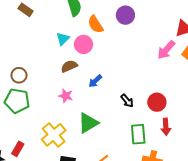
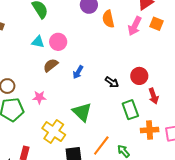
orange semicircle: (95, 24) -> (108, 19), moved, turned 36
cyan triangle: (63, 39) -> (38, 42), turned -48
pink star: (66, 96) -> (39, 97), moved
green triangle: (88, 123) -> (82, 112), turned -30

